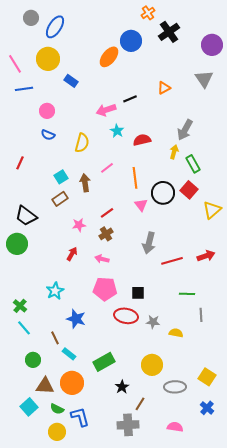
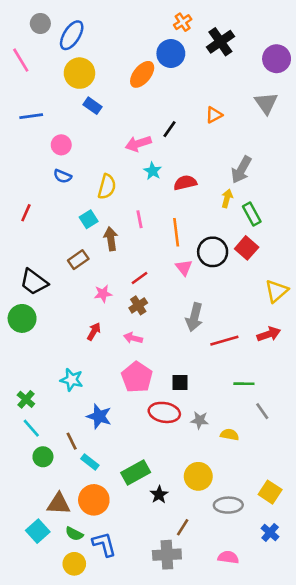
orange cross: (148, 13) -> (183, 22), moved
yellow circle: (48, 59) -> (79, 73), moved
pink line: (15, 64) -> (21, 60), moved
black line: (130, 99) -> (170, 129), turned -32
pink line: (107, 168) -> (140, 219), turned -64
cyan square: (61, 177) -> (89, 219), moved
yellow triangle: (212, 210) -> (277, 291), moved
pink pentagon: (105, 289) -> (137, 377), turned 30
cyan star: (55, 291) -> (72, 380), turned -30
gray line: (201, 315) -> (262, 411), turned -32
green circle: (33, 360) -> (43, 457), moved
black star: (122, 387) -> (159, 495), moved

